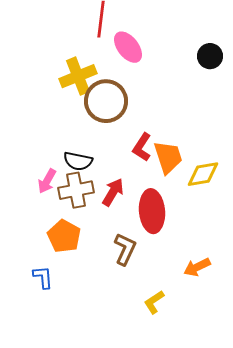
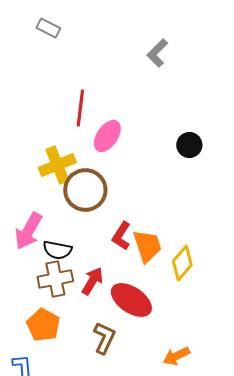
pink ellipse: (128, 47) -> (107, 136), turned 72
yellow diamond: (203, 174) -> (182, 263), turned -40
pink arrow: (47, 181) -> (28, 231), moved, size x1.5
red ellipse: (152, 211) -> (131, 300), turned -51

